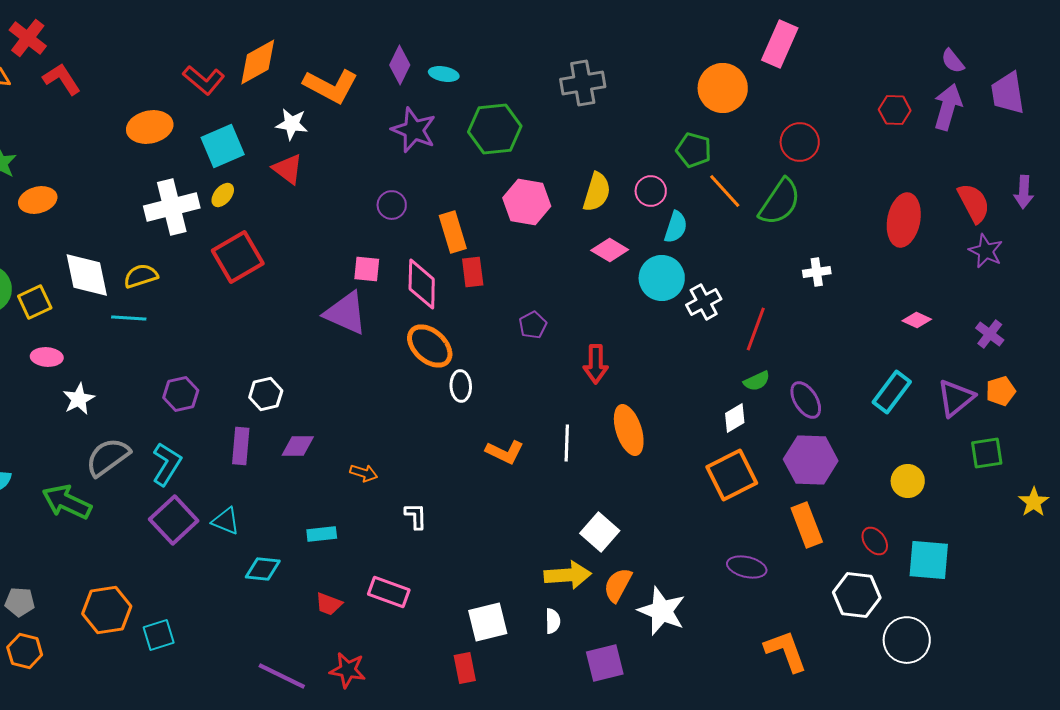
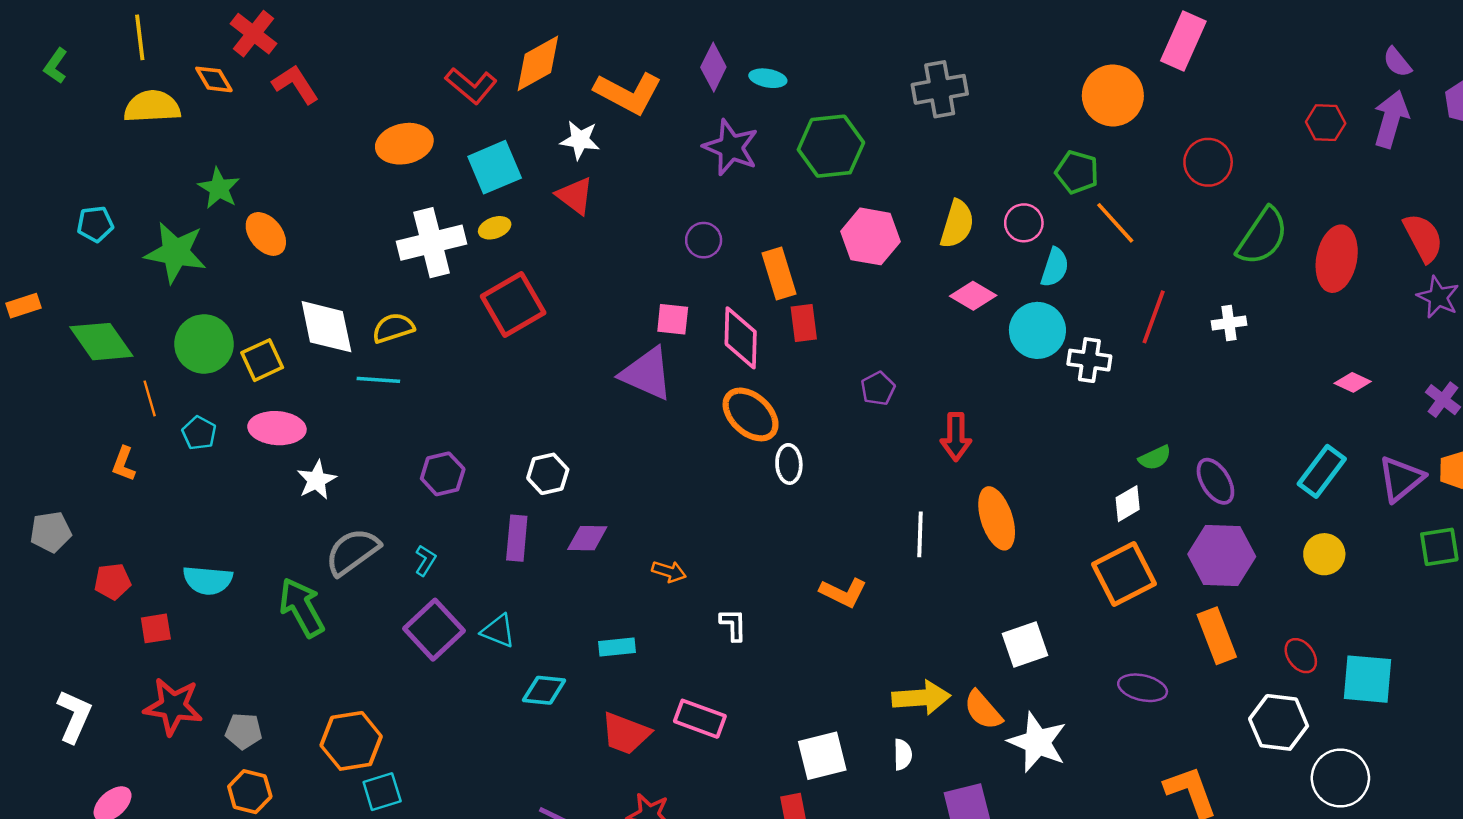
yellow ellipse: (223, 195) -> (495, 228), turned 30
orange ellipse: (38, 200) -> (266, 234), turned 66
green semicircle: (780, 202) -> (1262, 236), moved
white cross: (704, 302) -> (1089, 360), turned 36
red line: (756, 329) -> (1154, 317), moved
pink ellipse: (47, 357) -> (277, 428), size x1.4
orange L-shape: (505, 452) -> (843, 593), moved
cyan L-shape: (167, 464) -> (425, 560), size x0.6
yellow circle: (908, 481) -> (1324, 554), moved
green arrow: (67, 502) -> (302, 607), turned 36
white square: (600, 532) -> (1025, 644), moved, turned 30
orange semicircle: (618, 585) -> (983, 710), turned -69
red trapezoid: (329, 604) -> (626, 734), size x1.5
cyan square: (159, 635) -> (382, 792), moved

